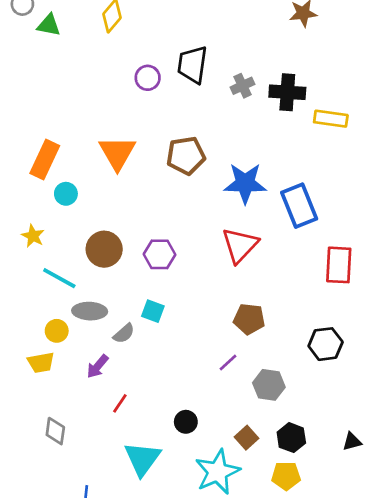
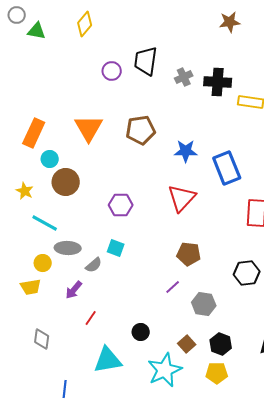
blue star: (245, 183) -> (186, 151), size x0.7
brown circle: (104, 249) -> (66, 182), moved
cyan triangle: (142, 459) -> (108, 360), turned 44

